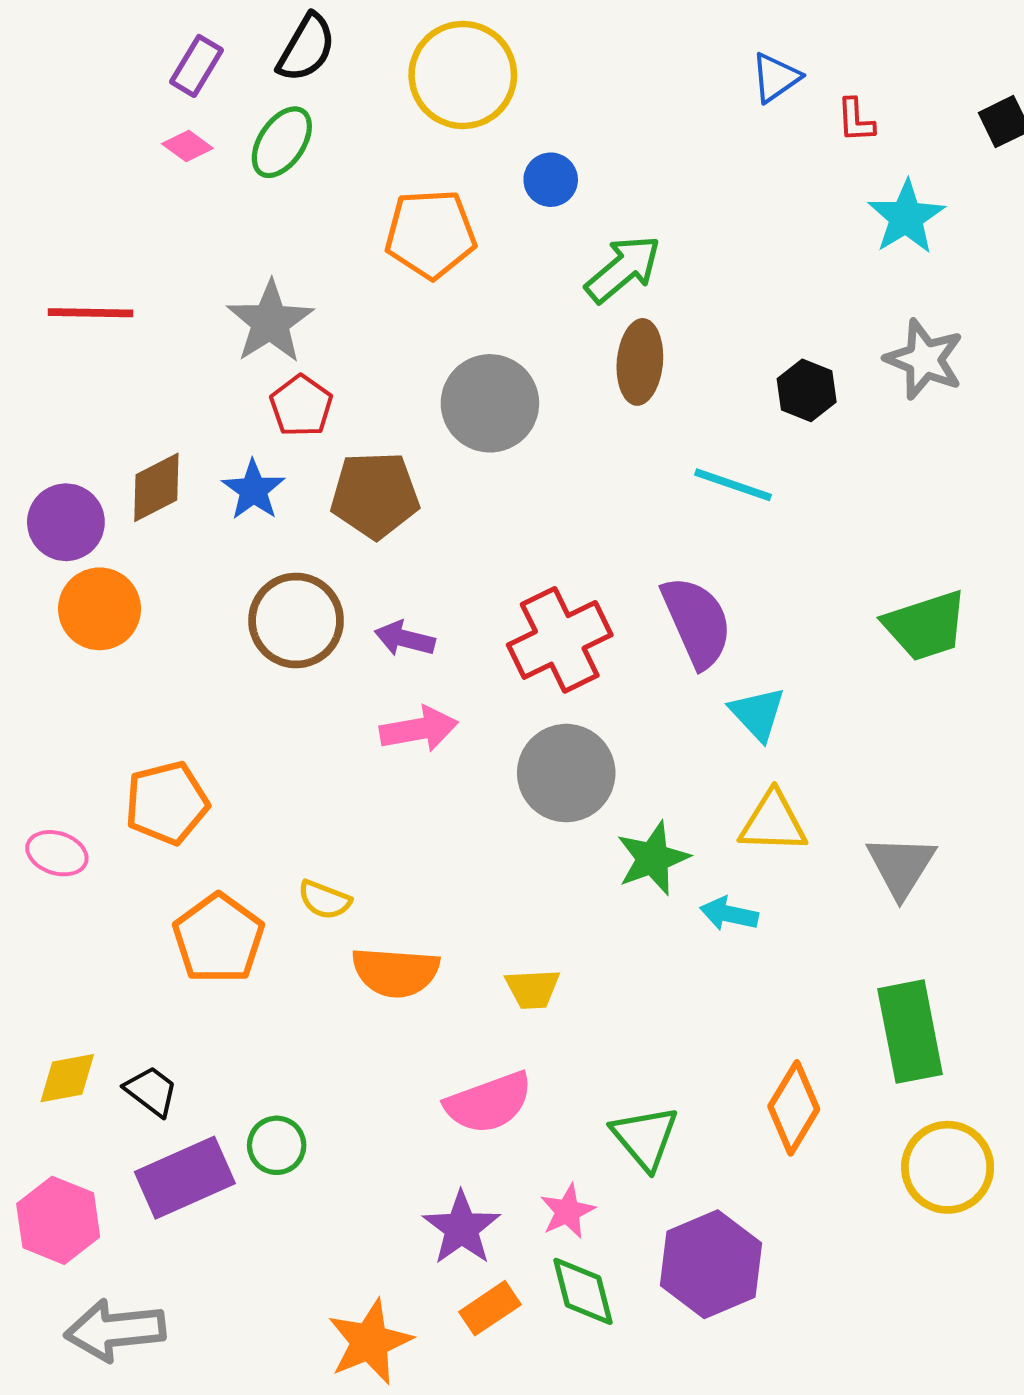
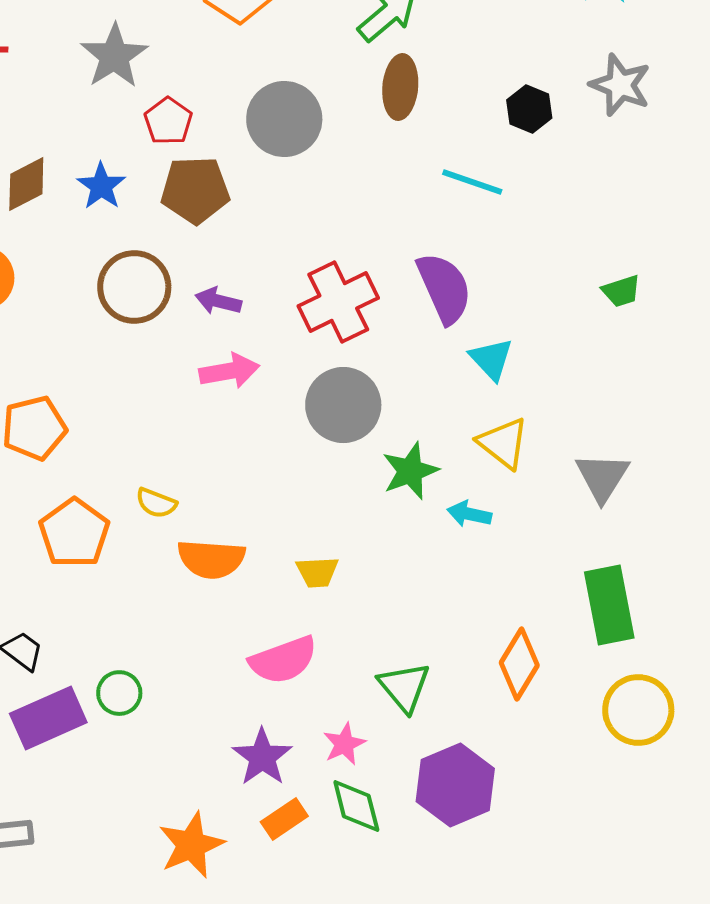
red pentagon: (301, 406) -> (168, 121), moved
green trapezoid: (926, 626) -> (621, 291), size x0.6
yellow triangle: (773, 822) -> (503, 443), turned 36

